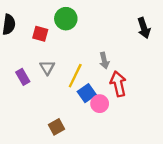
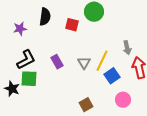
gray triangle: (47, 68) -> (84, 63), moved
pink circle: (100, 104) -> (123, 100), moved

